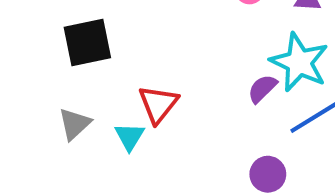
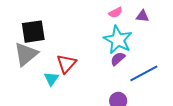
cyan star: (299, 62) -> (118, 40), moved
gray triangle: (75, 124) -> (26, 54), moved, size x1.5

